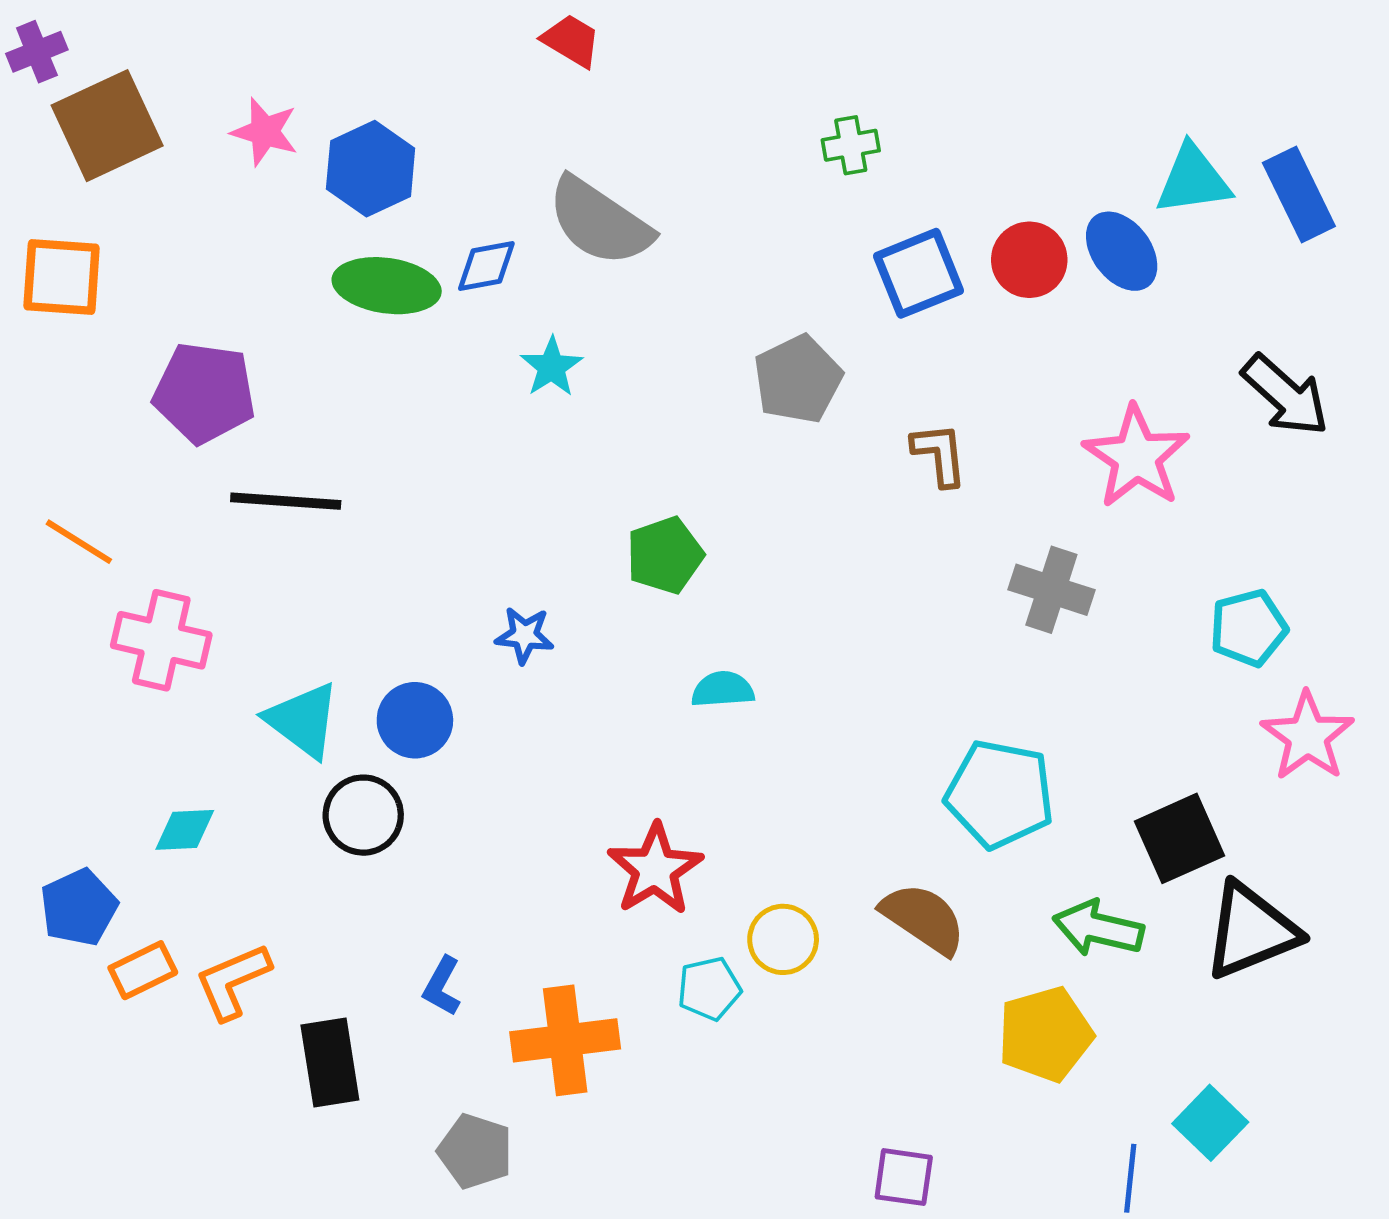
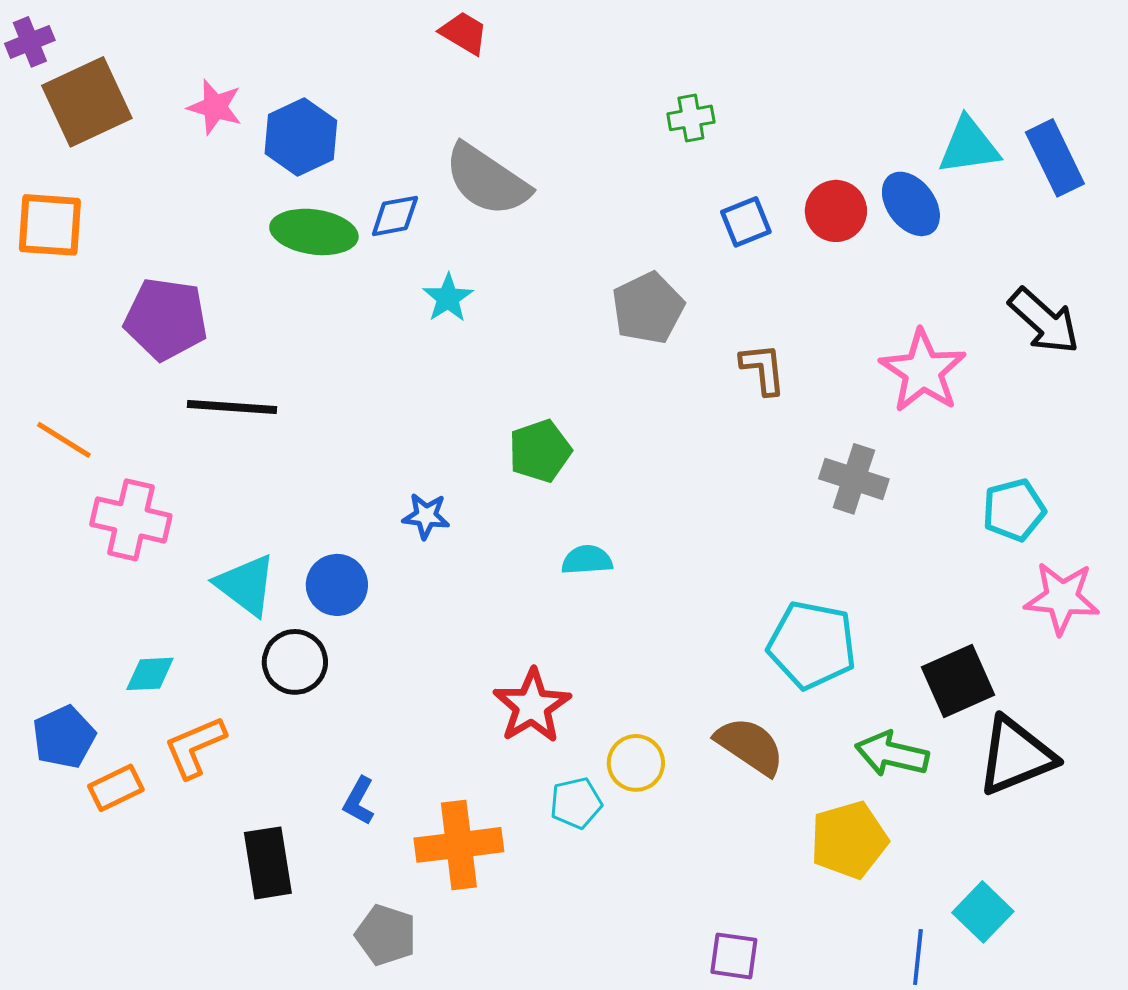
blue square: (918, 273) -> (746, 222), size x0.7
pink star: (1308, 736) -> (1062, 598), turned -30
orange L-shape: (233, 981) -> (195, 747), moved

